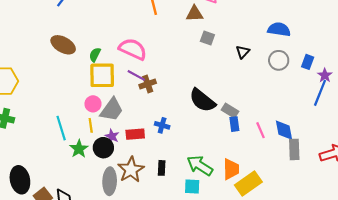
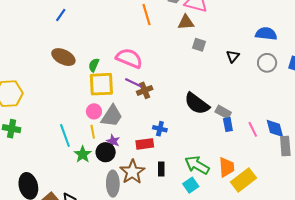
red rectangle: (135, 134) -> (145, 144), moved
cyan square: (192, 186) -> (191, 185), turned -35

